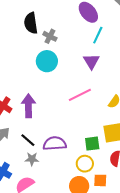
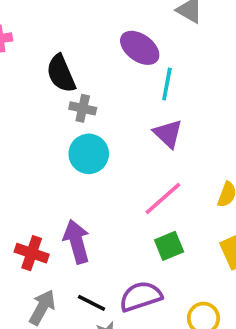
black semicircle: (31, 23) -> (61, 74), moved
green square: (92, 144) -> (169, 246), moved

